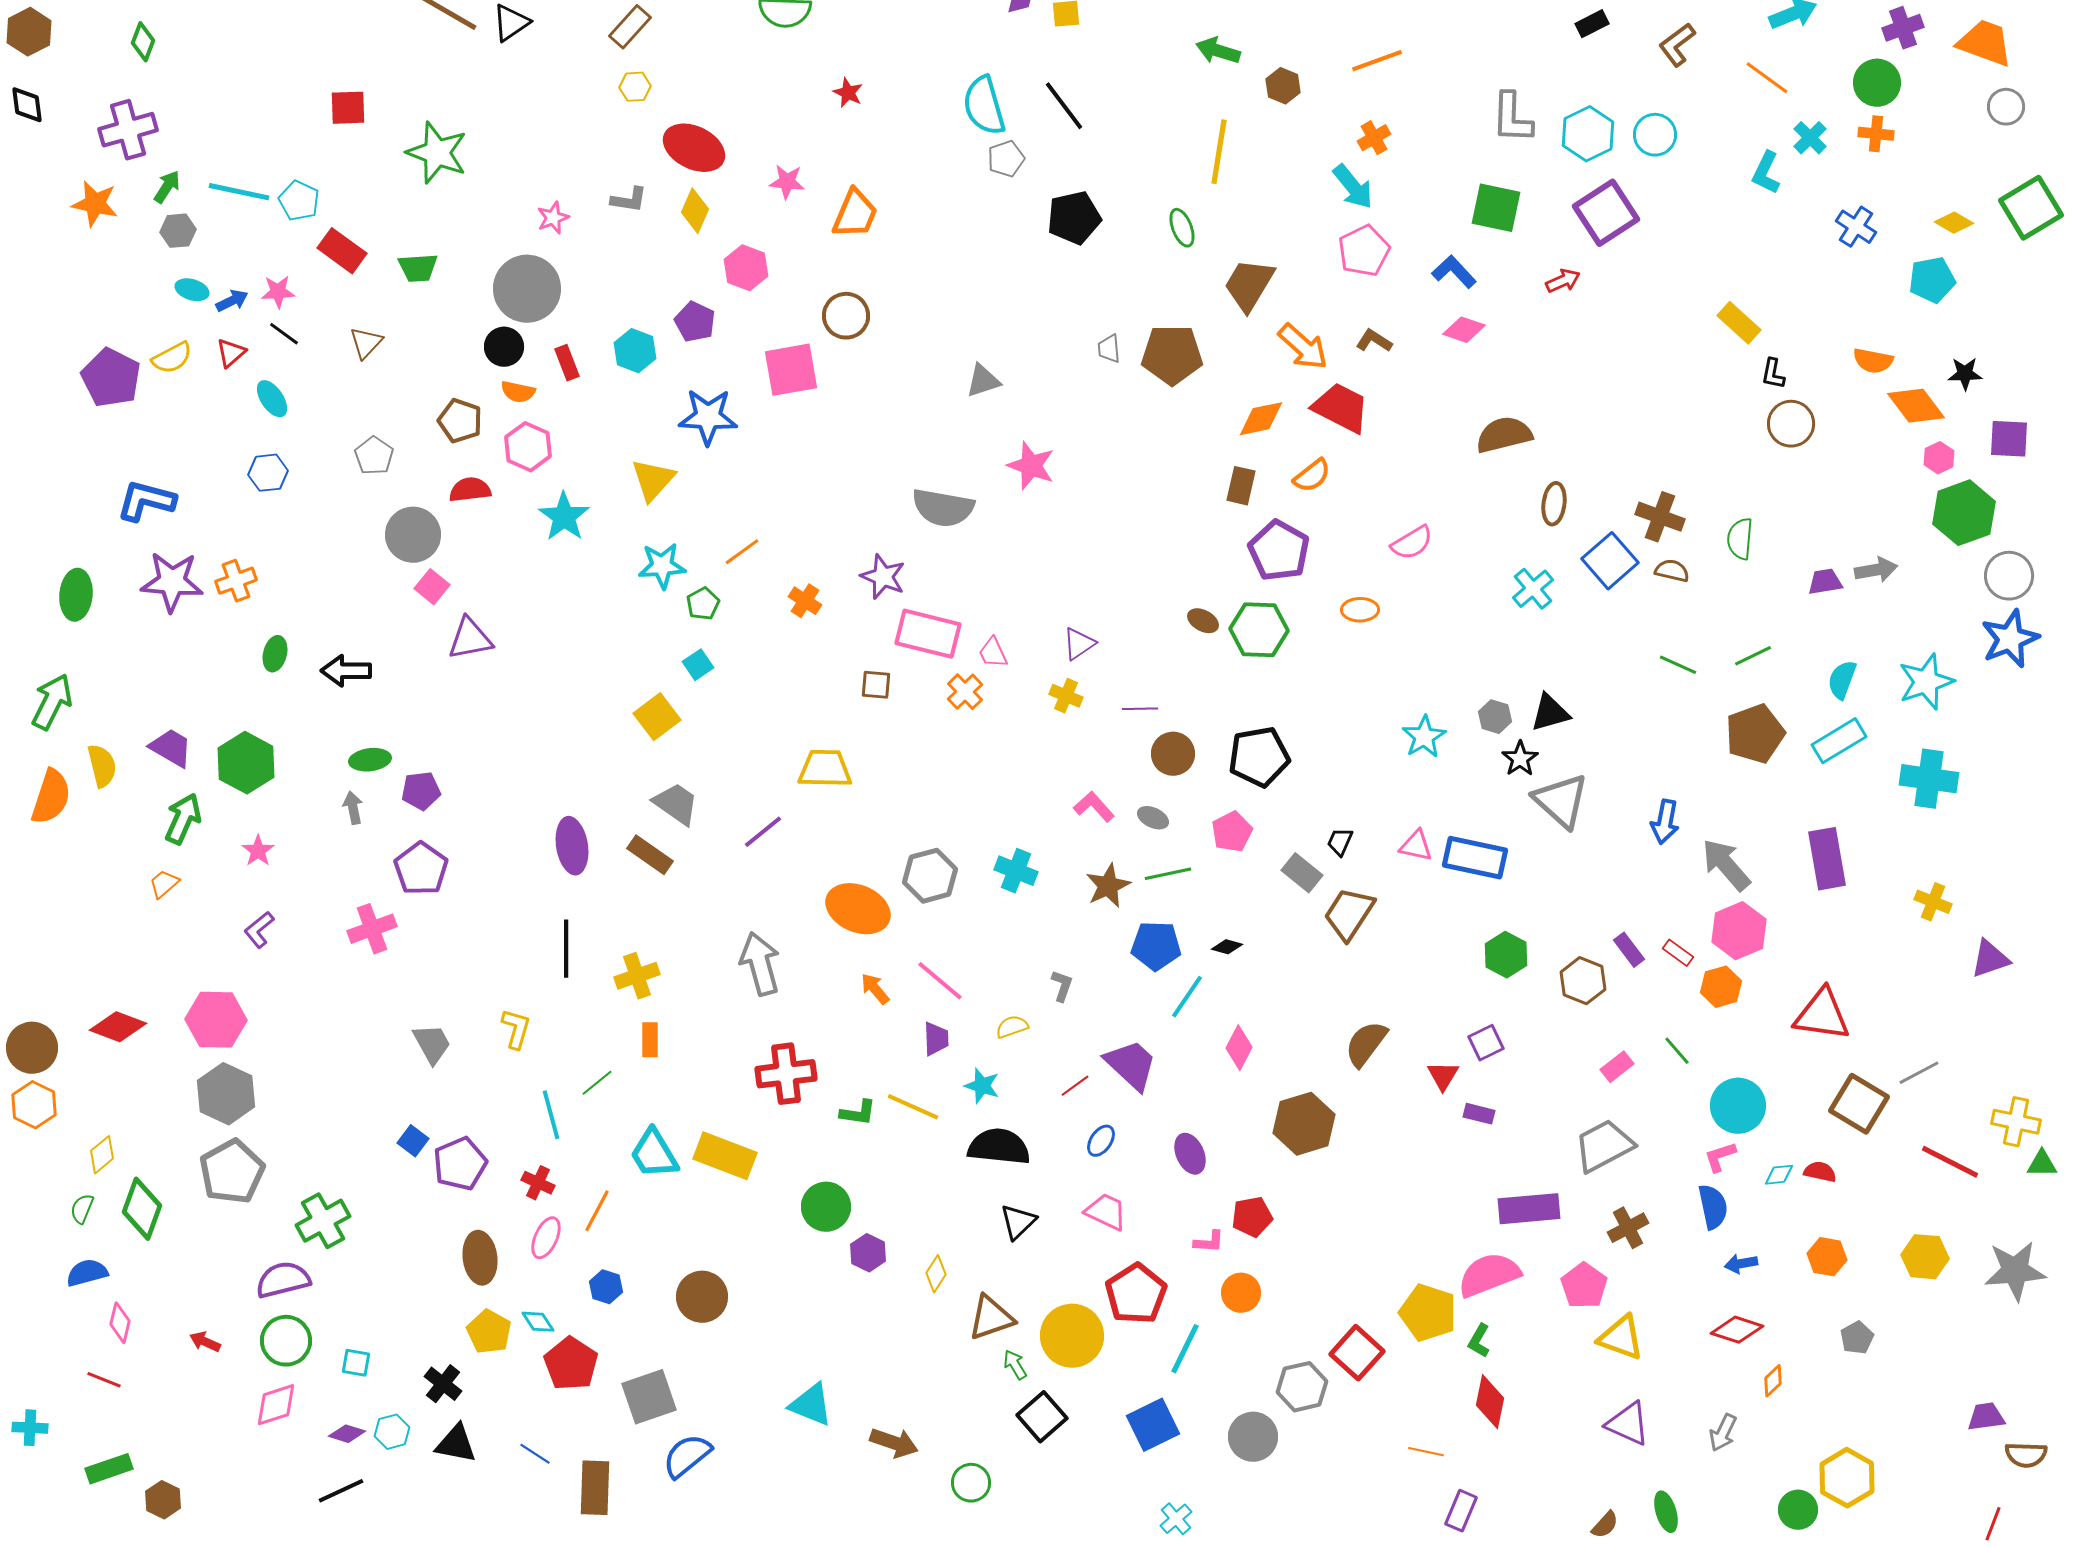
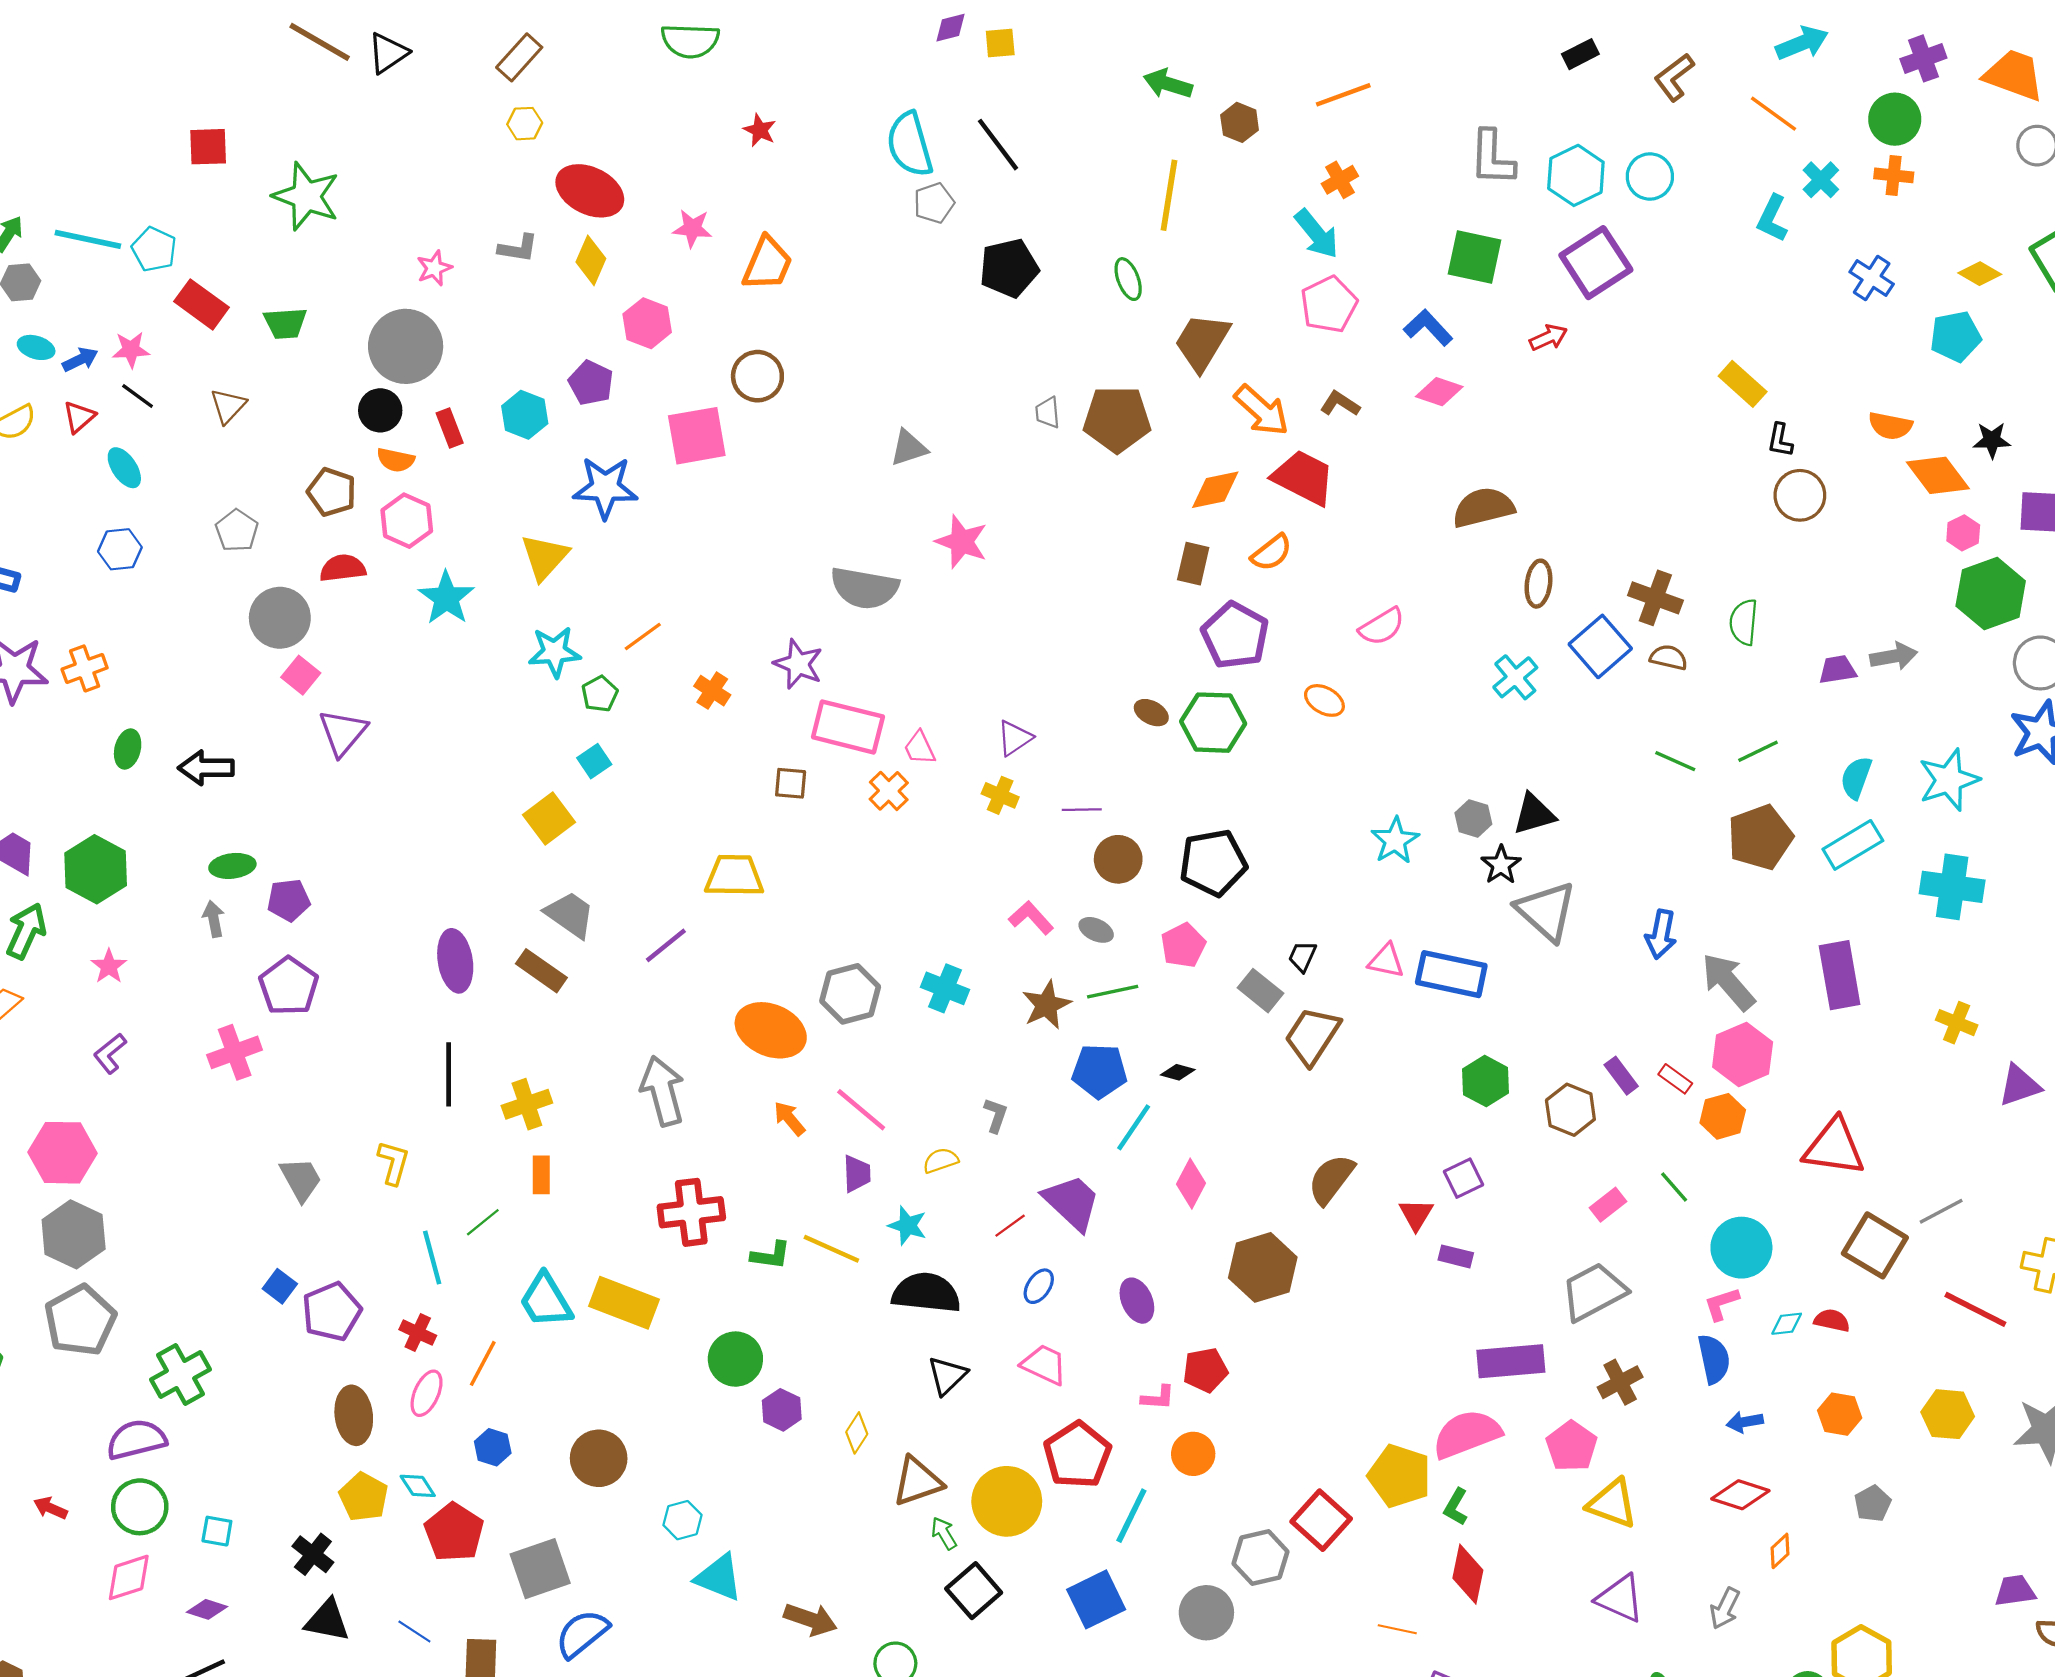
orange ellipse: (1360, 610) -> (1324, 700), turned 30
purple triangle: (470, 639) -> (343, 732), turned -39
cyan hexagon: (392, 1432) -> (682, 1520), moved

